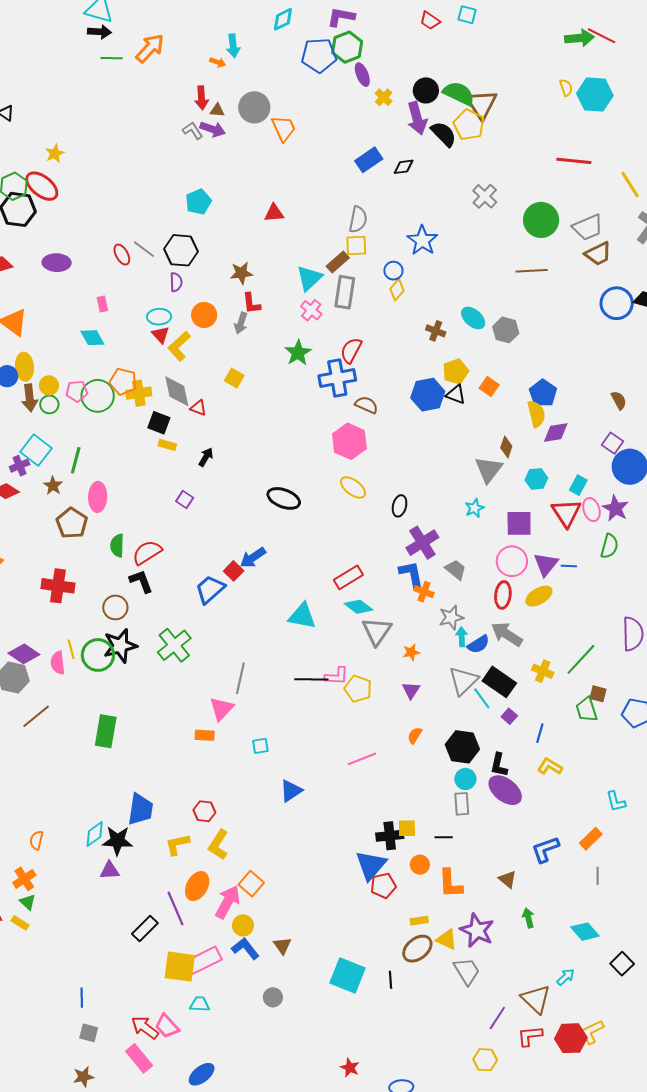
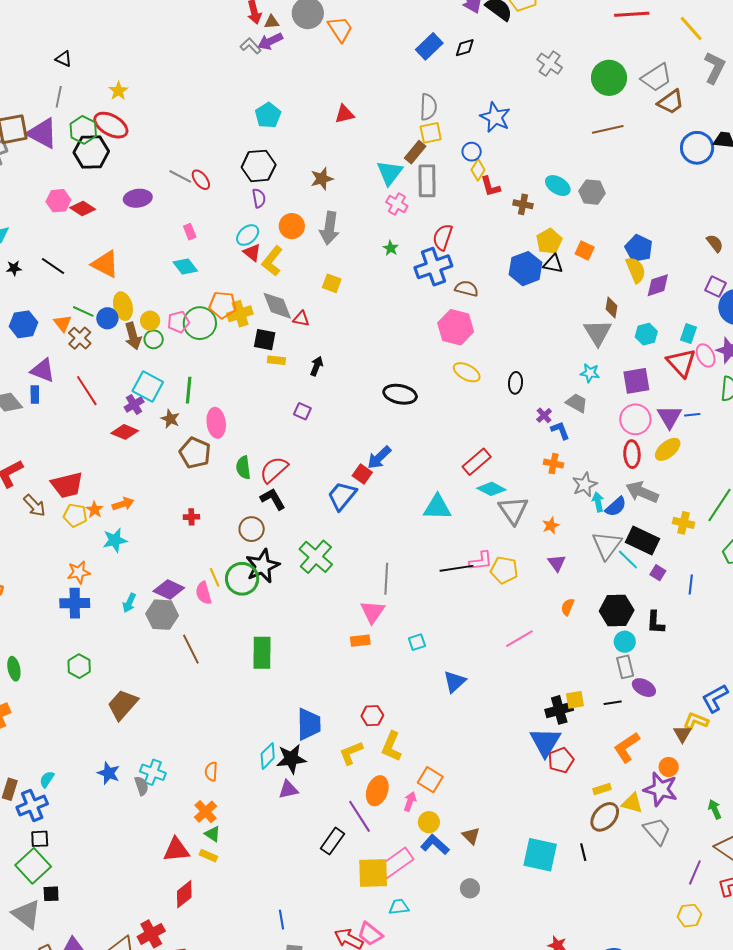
purple arrow: (213, 129) -> (270, 41), turned 145
gray line: (144, 249) -> (180, 176), moved
red L-shape: (251, 303) -> (490, 186), moved
cyan ellipse: (159, 317) -> (248, 235), turned -30
gray arrow: (241, 323) -> (329, 228), size x1.5
green star: (298, 353) -> (391, 248), size x0.6
cyan star: (474, 508) -> (590, 373), turned -30
purple cross: (422, 543) -> (544, 415), size x0.5
gray trapezoid: (456, 570) -> (577, 403), moved
blue L-shape: (411, 574) -> (560, 430), moved, size x0.7
red cross: (58, 586) -> (191, 517), size x0.5
brown line: (36, 716) -> (191, 649), turned -68
yellow L-shape: (550, 766) -> (696, 721), moved
purple ellipse: (505, 790) -> (644, 688), moved, size x0.7
orange circle: (420, 865) -> (669, 767), moved
brown triangle: (507, 879) -> (682, 734), turned 30
orange L-shape: (450, 884) -> (627, 747), turned 68
pink arrow: (228, 902) -> (410, 801), size x0.6
green arrow: (528, 918) -> (715, 809), moved

